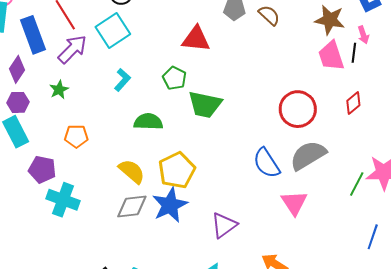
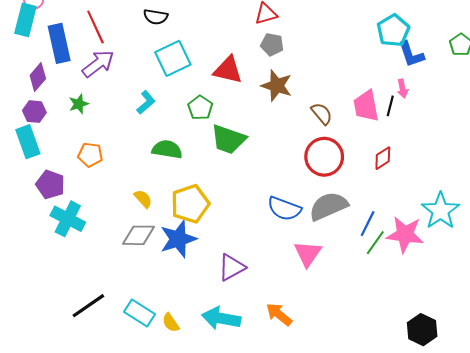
brown semicircle: (269, 15) -> (322, 114), moved
brown star: (330, 20) -> (277, 86), moved
cyan square: (113, 31) -> (173, 58), moved
blue semicircle: (267, 163) -> (284, 209), turned -44
yellow semicircle: (132, 171) -> (143, 199), size x0.7
blue line: (373, 237) -> (368, 224), moved

